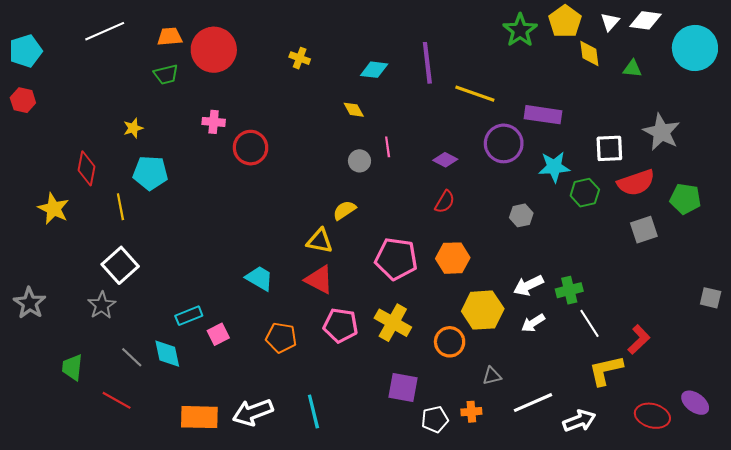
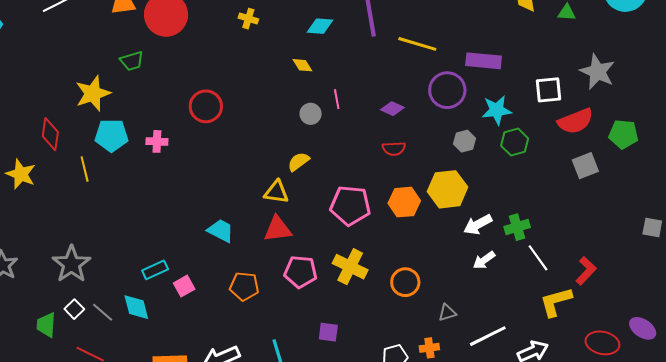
green trapezoid: (166, 74) -> (132, 61), moved
pink cross: (214, 122) -> (157, 141), moved
yellow star: (133, 128) -> (93, 93), size x1.8
green hexagon: (585, 193) -> (515, 142), moved
red semicircle: (445, 202) -> (394, 149), turned 60
gray hexagon: (521, 215) -> (465, 141), moved
white square: (120, 265) -> (74, 309), moved, size x0.6
red triangle: (319, 280) -> (278, 229), turned -32
gray star: (102, 305) -> (71, 264), size x1.4
yellow hexagon: (483, 310) -> (448, 189), moved
purple square: (403, 387) -> (328, 332), moved, size x0.7

